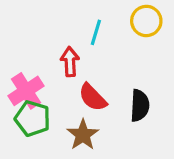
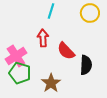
cyan line: (96, 32) -> (51, 11), moved
red semicircle: (93, 97) -> (66, 51), moved

